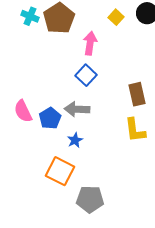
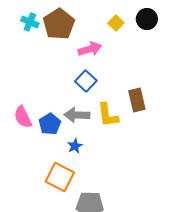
pink arrow: (90, 43) -> (90, 49), turned 65
yellow L-shape: (135, 130) -> (108, 115), moved

